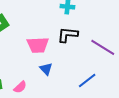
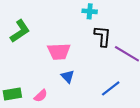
black L-shape: (68, 35) -> (103, 36), moved, turned 90

